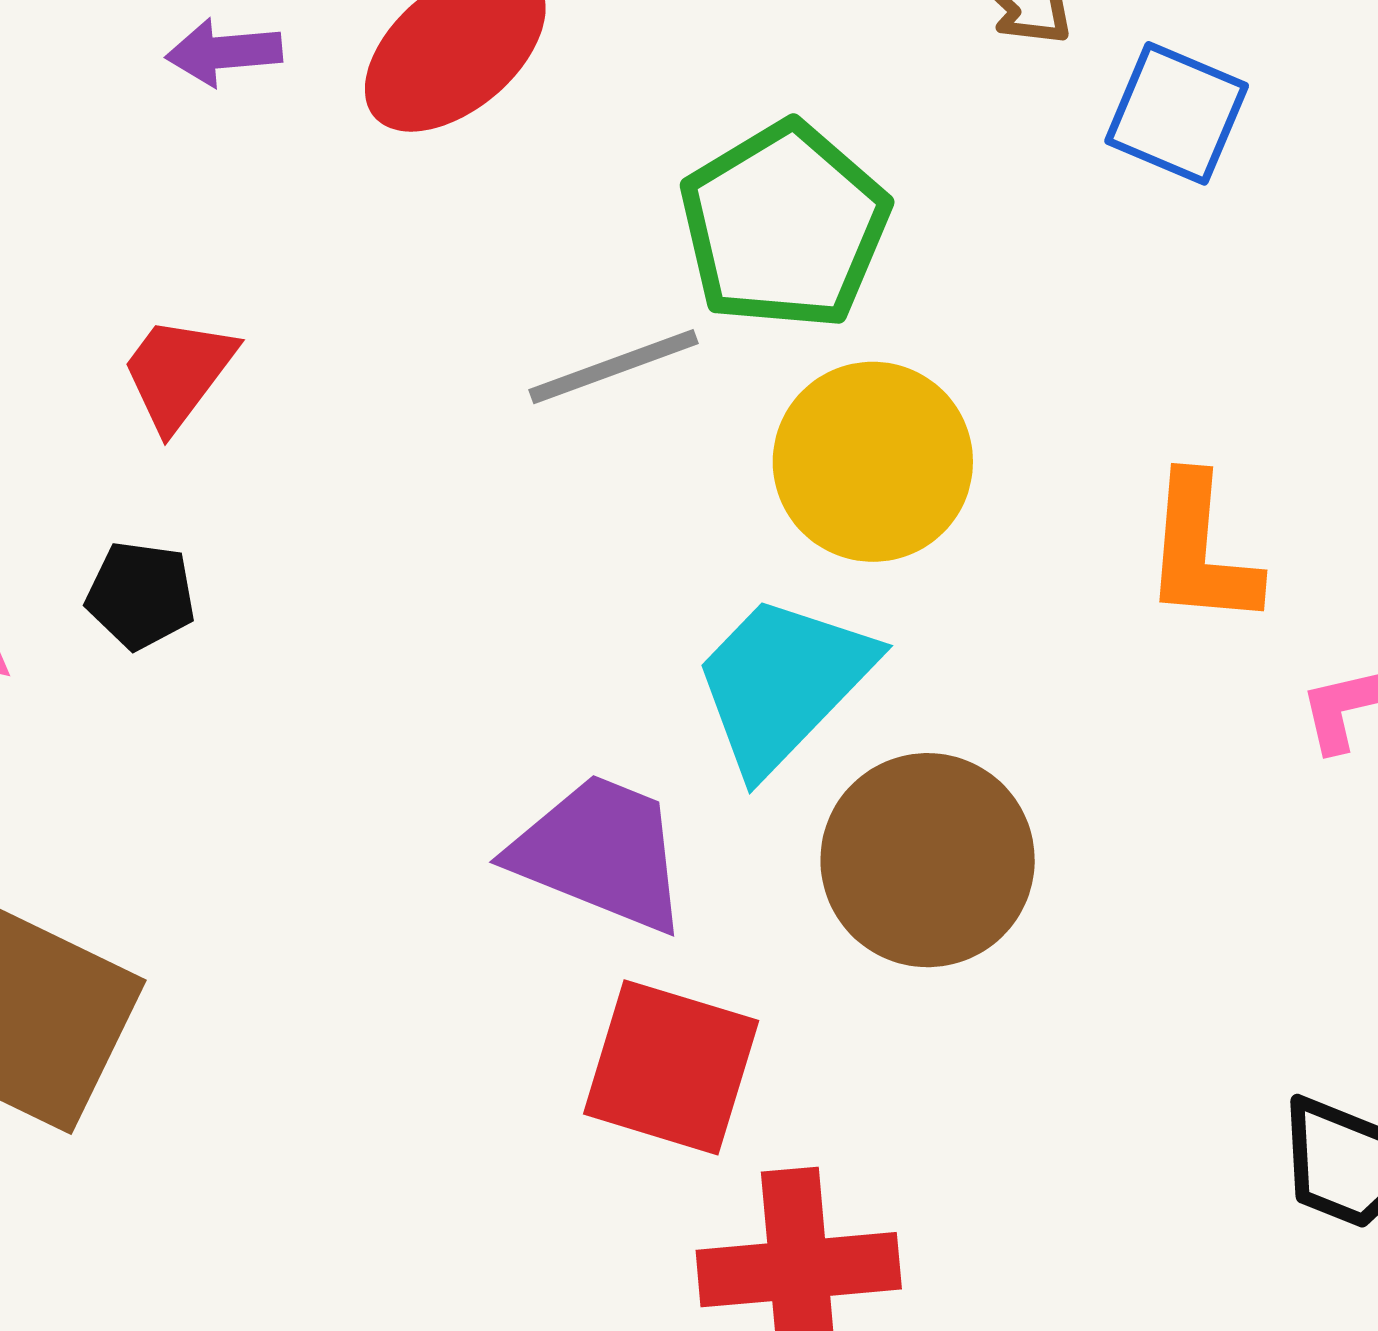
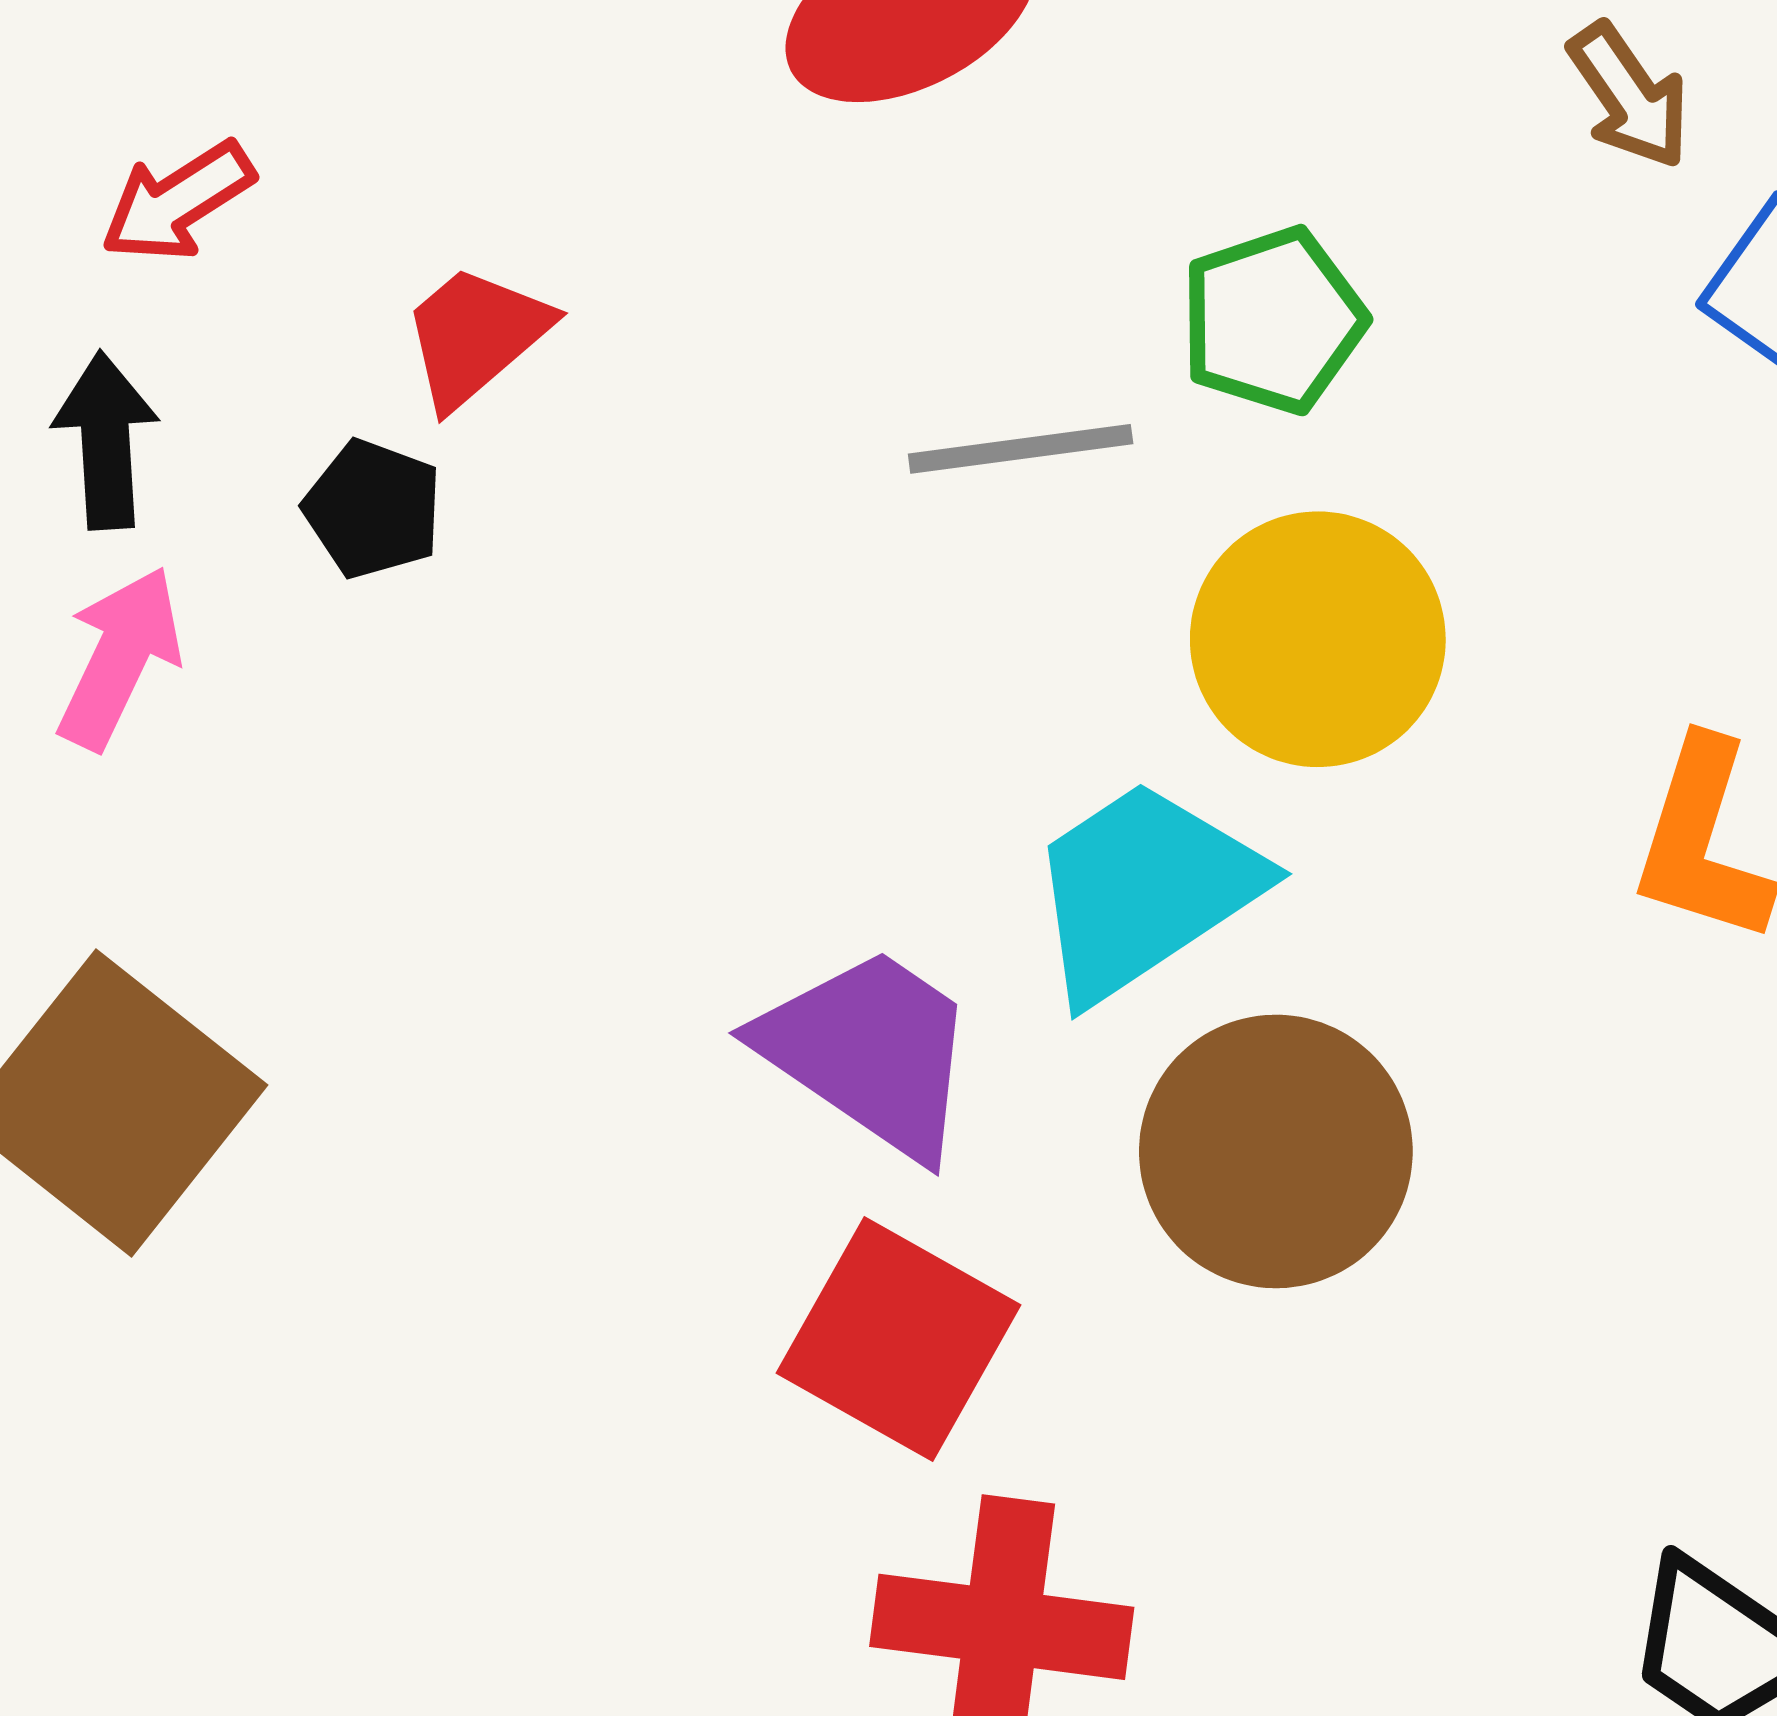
green pentagon: (784, 226) -> (1273, 320), size x0.7
black pentagon: (141, 595) -> (373, 509), moved

